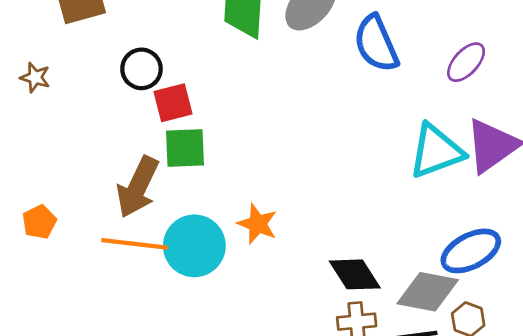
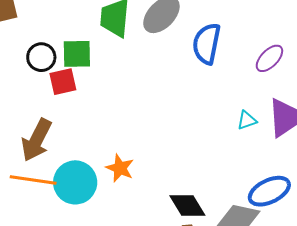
blue semicircle: (376, 44) -> (207, 44), turned 33
green square: (185, 148) -> (77, 54), moved
cyan triangle: (436, 151) -> (247, 120), size x0.5

